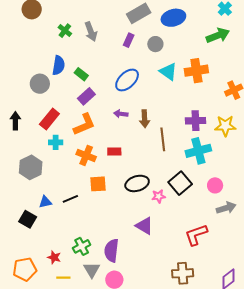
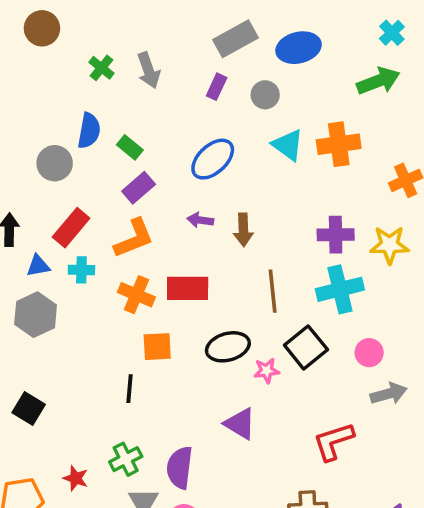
brown line: (163, 139) -> (273, 291), moved
red rectangle: (114, 152) -> (188, 288), size x1.6
black line: (70, 199) -> (129, 389), moved, turned -63
blue triangle: (45, 202) -> (38, 266), moved

